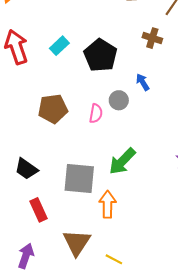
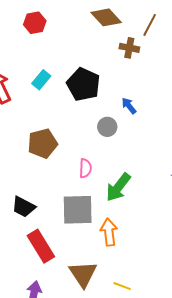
brown cross: (152, 38) -> (129, 48), moved
pink semicircle: (96, 113) -> (85, 168), moved
red rectangle: (39, 210) -> (41, 246), size x1.4

